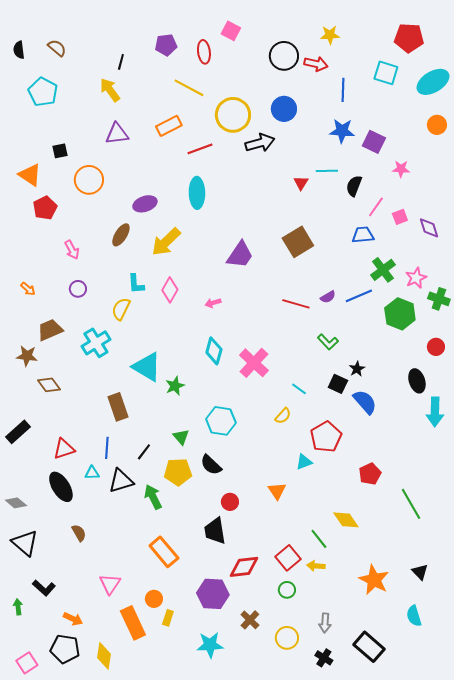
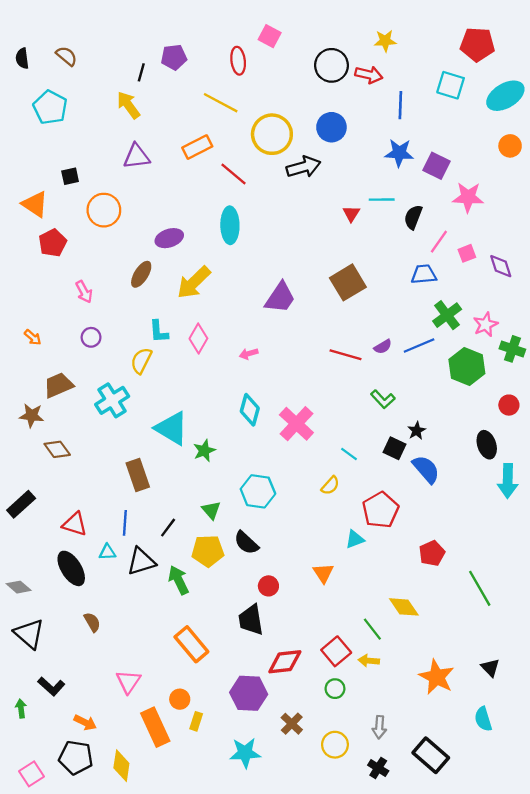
purple pentagon: (166, 45) -> (174, 57), moved
red line: (200, 149) -> (233, 174), turned 60
pink star: (401, 169) -> (468, 197), size x1.5
red triangle: (64, 449) -> (75, 524), turned 35

